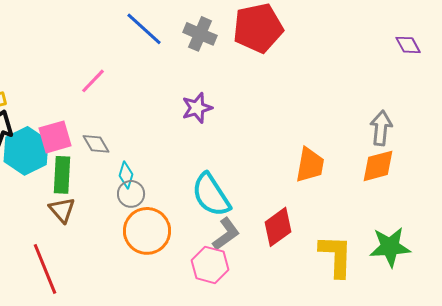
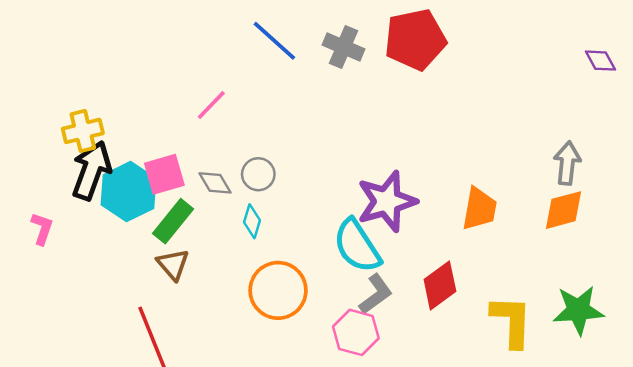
purple star: (197, 108) -> (387, 201), moved, size x1.6
green rectangle: (62, 175) -> (173, 221), turned 36
gray circle: (131, 194) -> (258, 174), moved

